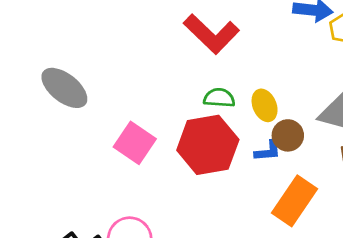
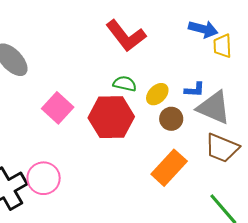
yellow ellipse: (265, 105) -> (157, 94), turned 60
blue L-shape: (268, 151) -> (195, 90), moved

